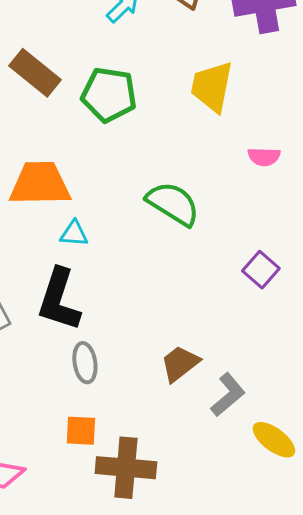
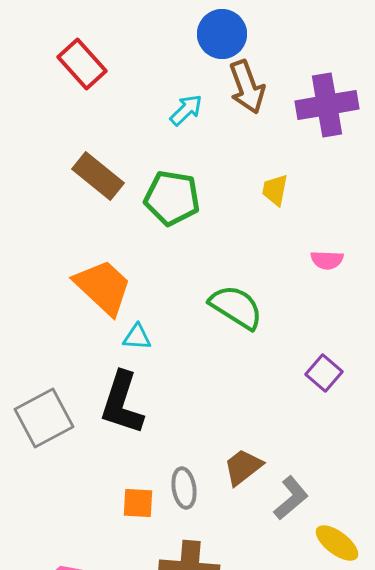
yellow trapezoid: (212, 87) -> (275, 190), size x0.6
orange trapezoid: (40, 184) -> (103, 287), turned 44
gray ellipse: (85, 363) -> (184, 488), moved
orange square: (81, 431) -> (138, 503), moved

